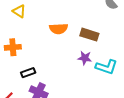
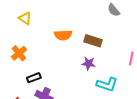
orange cross: (13, 47) -> (19, 53), turned -35
cyan L-shape: (107, 67) -> (107, 84), moved

